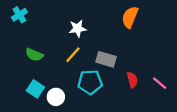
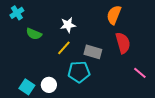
green semicircle: (34, 55) -> (34, 34), moved
red semicircle: (132, 80) -> (123, 43), moved, size x1.5
cyan square: (35, 89) -> (27, 87), moved

